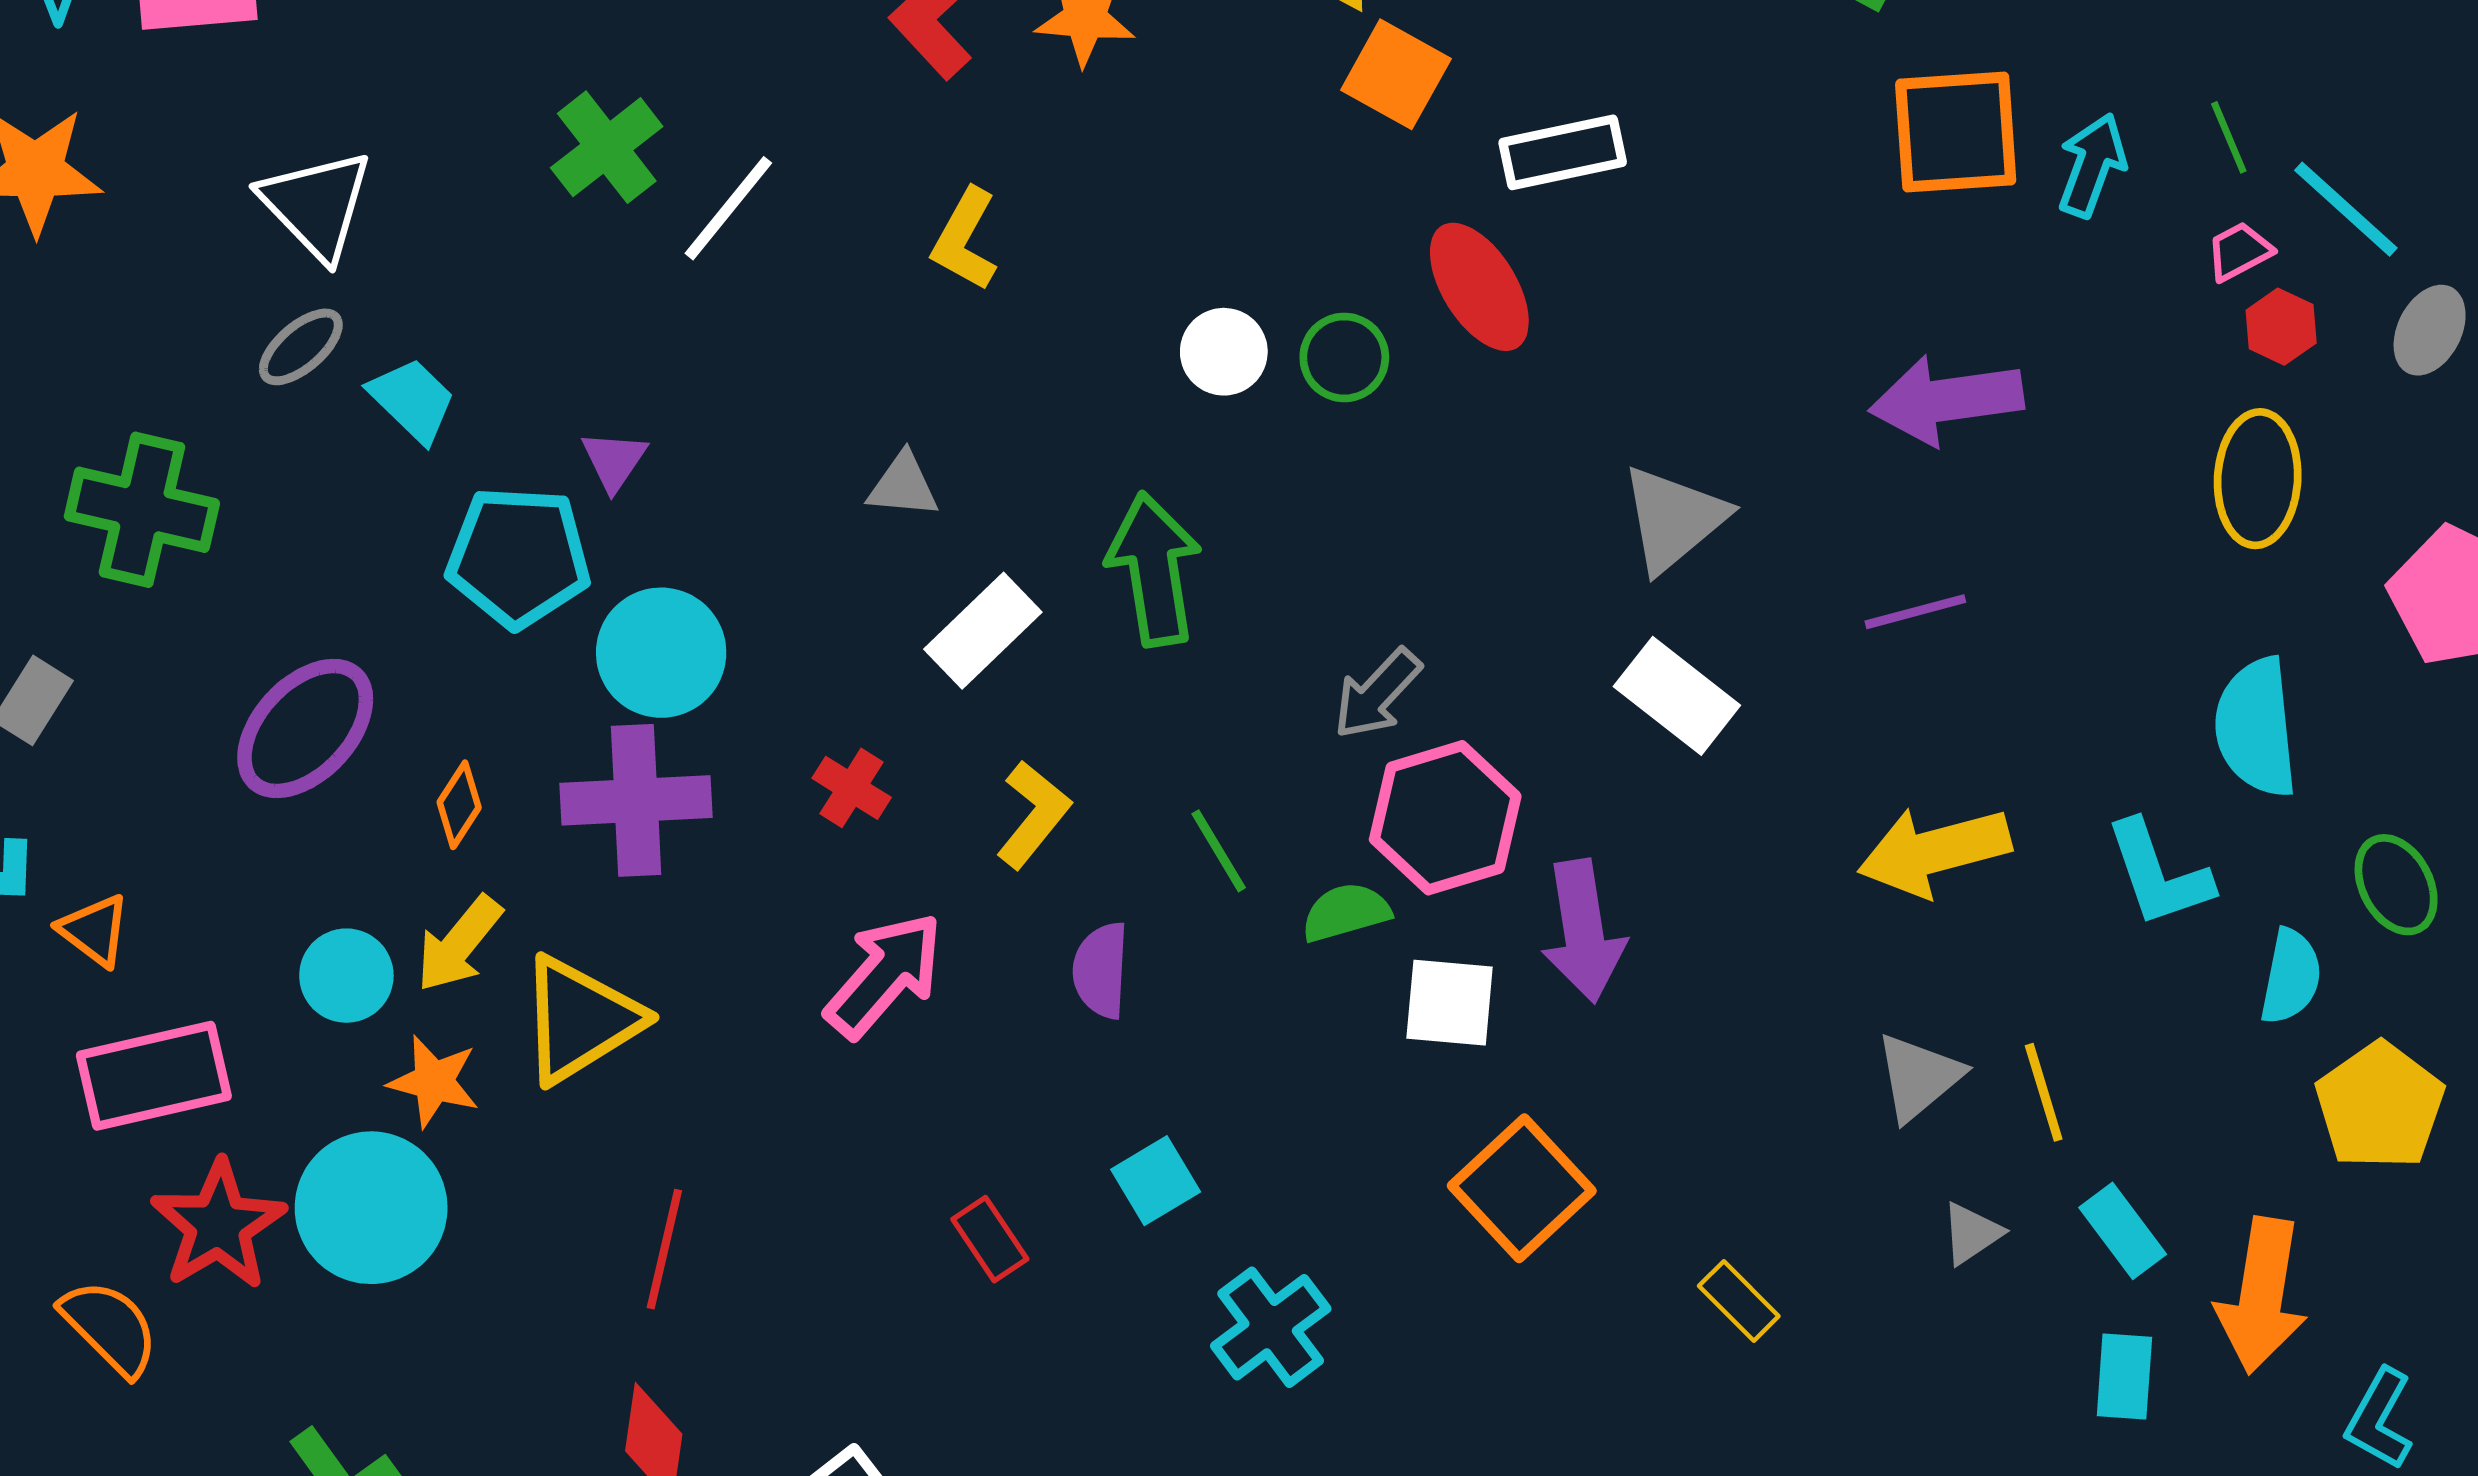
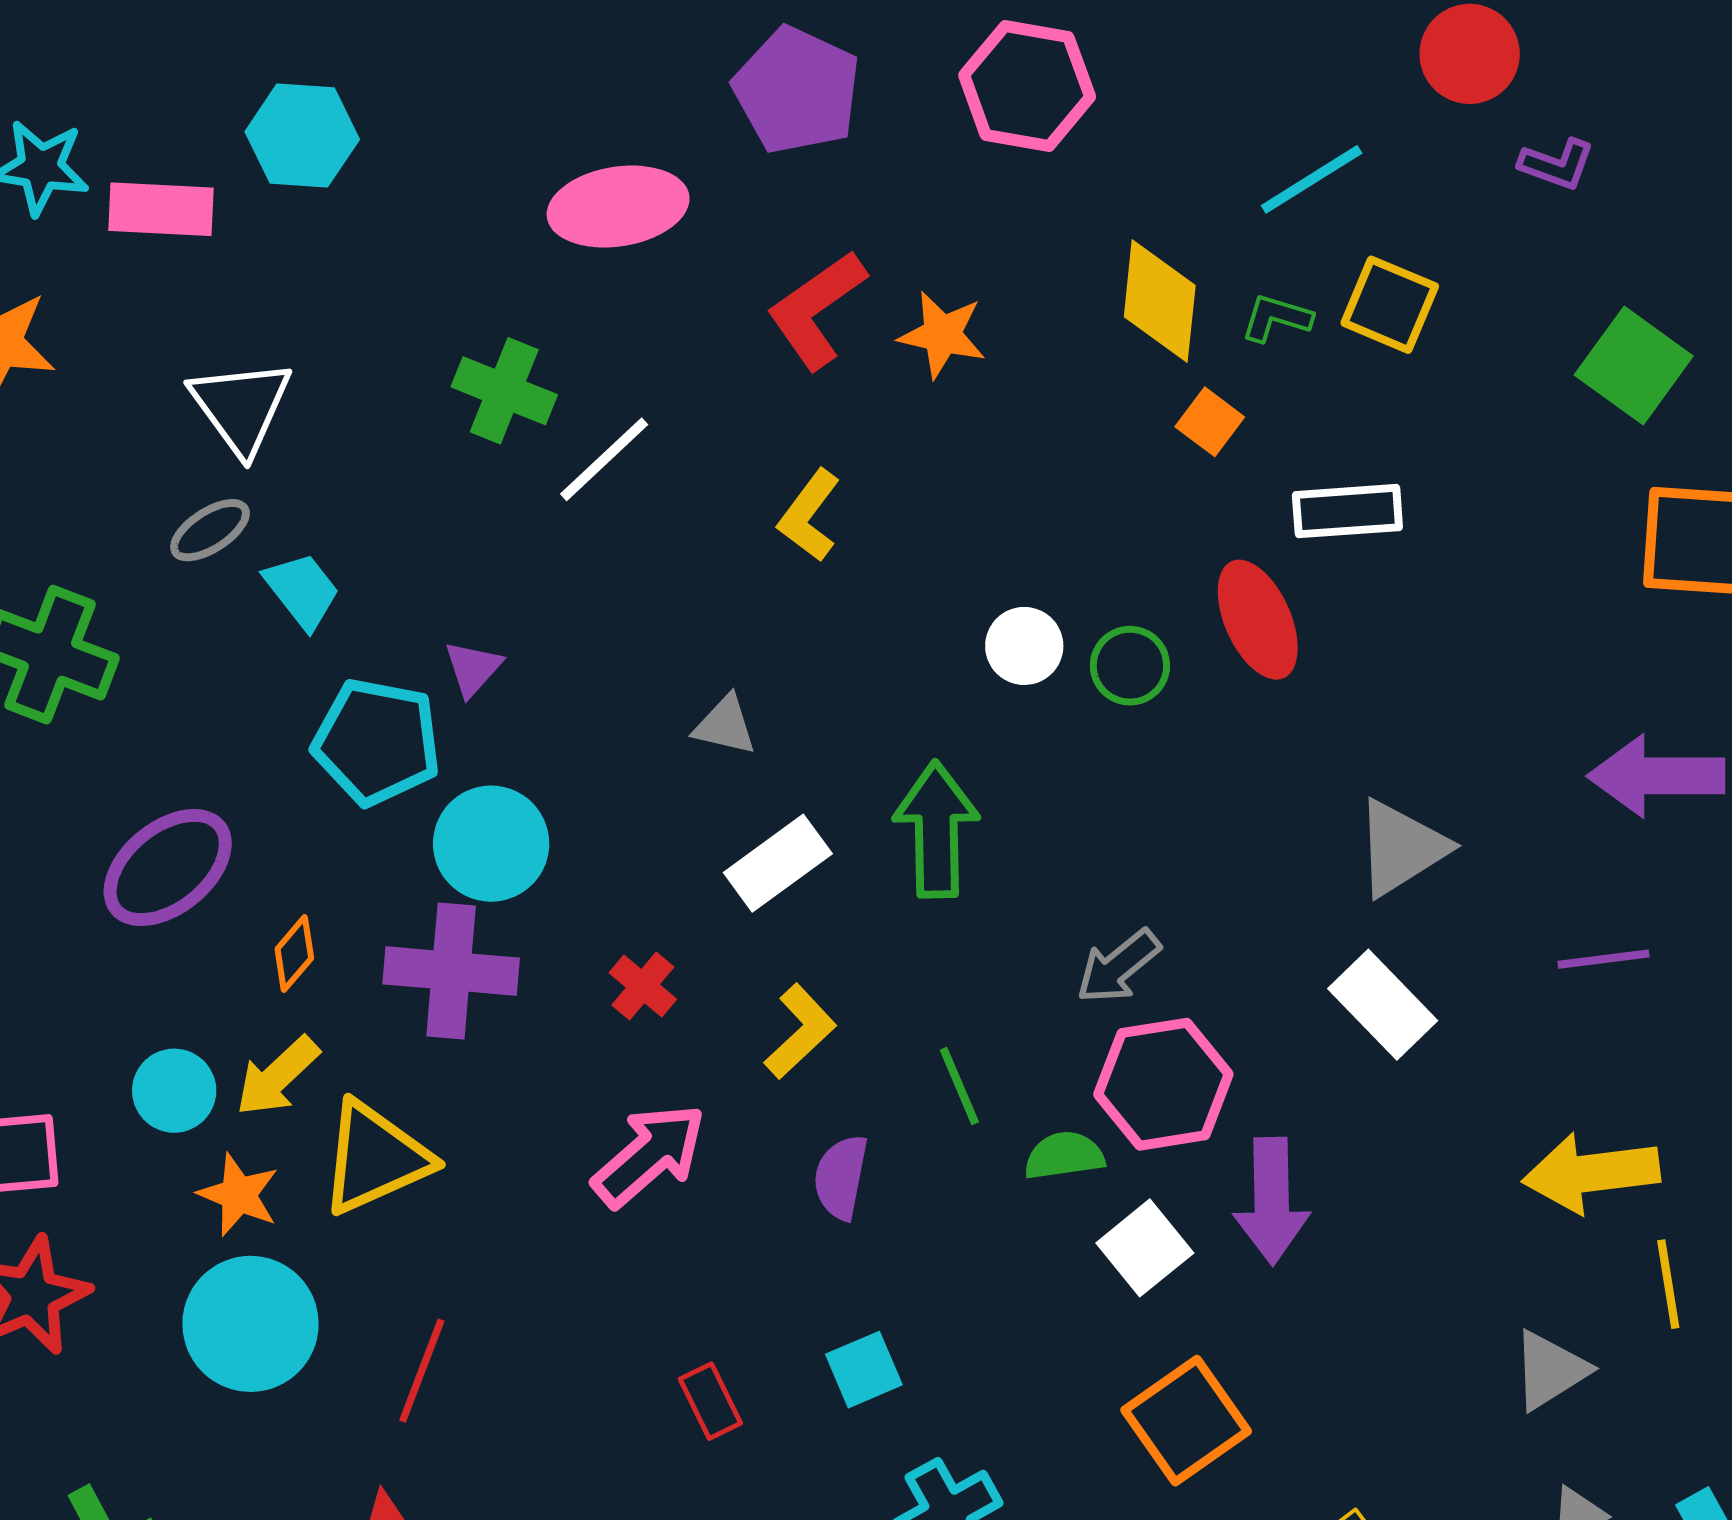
orange square: (1396, 74) -> (1210, 422), size x0.7
green cross: (607, 147) -> (504, 391), turned -38
white square: (1450, 1003) -> (1145, 1248), turned 38
yellow line: (2044, 1092) -> (1668, 1284), moved
cyan circle: (371, 1208) -> (251, 1324), moved

